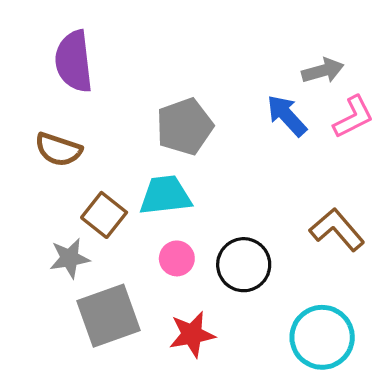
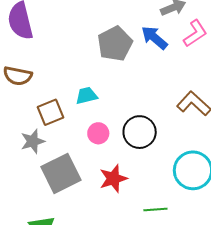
gray pentagon: (185, 127) -> (115, 44), moved
cyan trapezoid: (165, 195) -> (86, 96), size x0.7
brown square: (104, 215) -> (51, 112), turned 36

